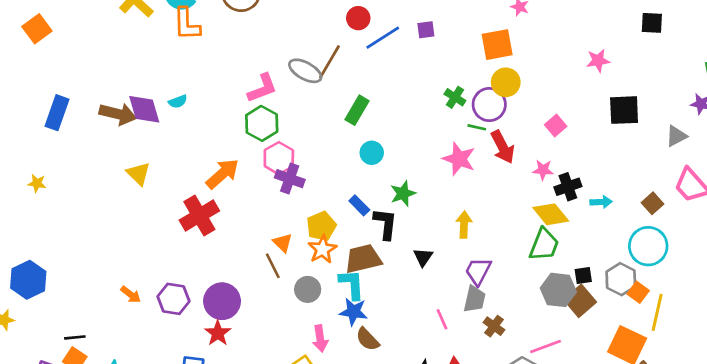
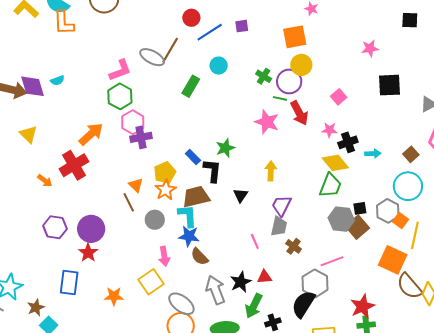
cyan circle: (372, 153) -> (219, 66), moved
purple cross: (290, 179) -> (141, 137), turned -30
orange arrow: (131, 295) -> (45, 181), moved

